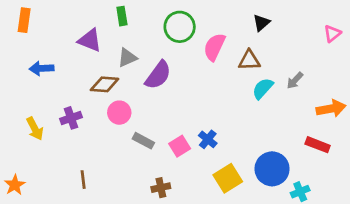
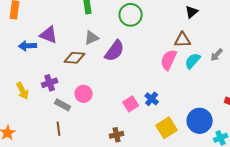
purple triangle: (90, 40) -> (49, 35), moved
pink semicircle: (214, 47) -> (169, 60), moved
pink circle: (119, 113) -> (84, 94), moved
gray rectangle: (143, 141) -> (63, 105), moved

